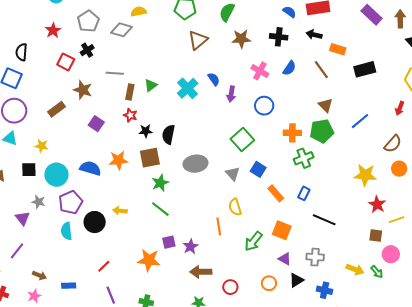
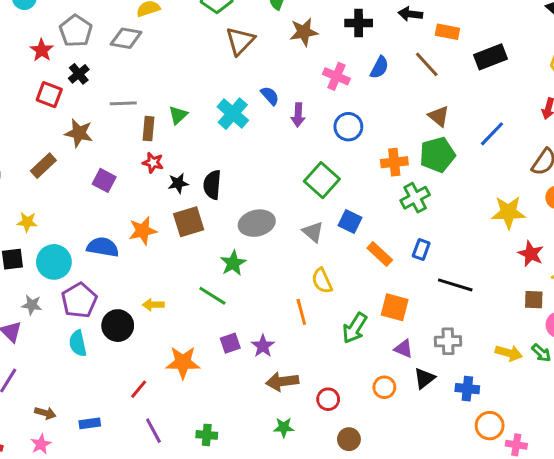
red star: (53, 30) -> (42, 50), moved
green star: (160, 183) -> (233, 263), moved
orange star: (149, 260) -> (183, 362), moved

